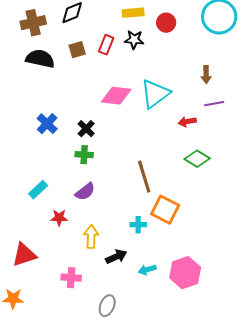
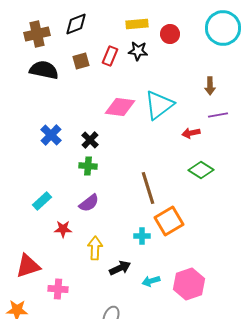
orange square: (165, 210) -> (169, 221), turned 32
pink cross: (71, 278) -> (58, 289), moved

